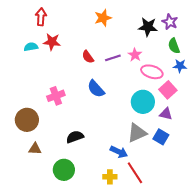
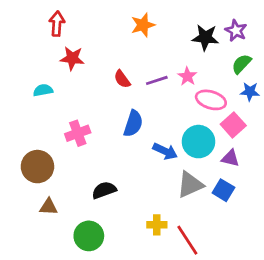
green semicircle: (174, 46) -> (241, 64), turned 63
cyan semicircle: (31, 47) -> (43, 90), moved
blue semicircle: (96, 89) -> (133, 124), turned -120
blue arrow: (119, 152) -> (165, 151), moved
yellow cross: (110, 177) -> (157, 225), moved

